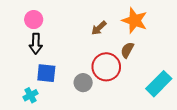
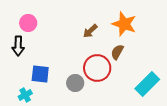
black arrow: (36, 44) -> (18, 46), moved

